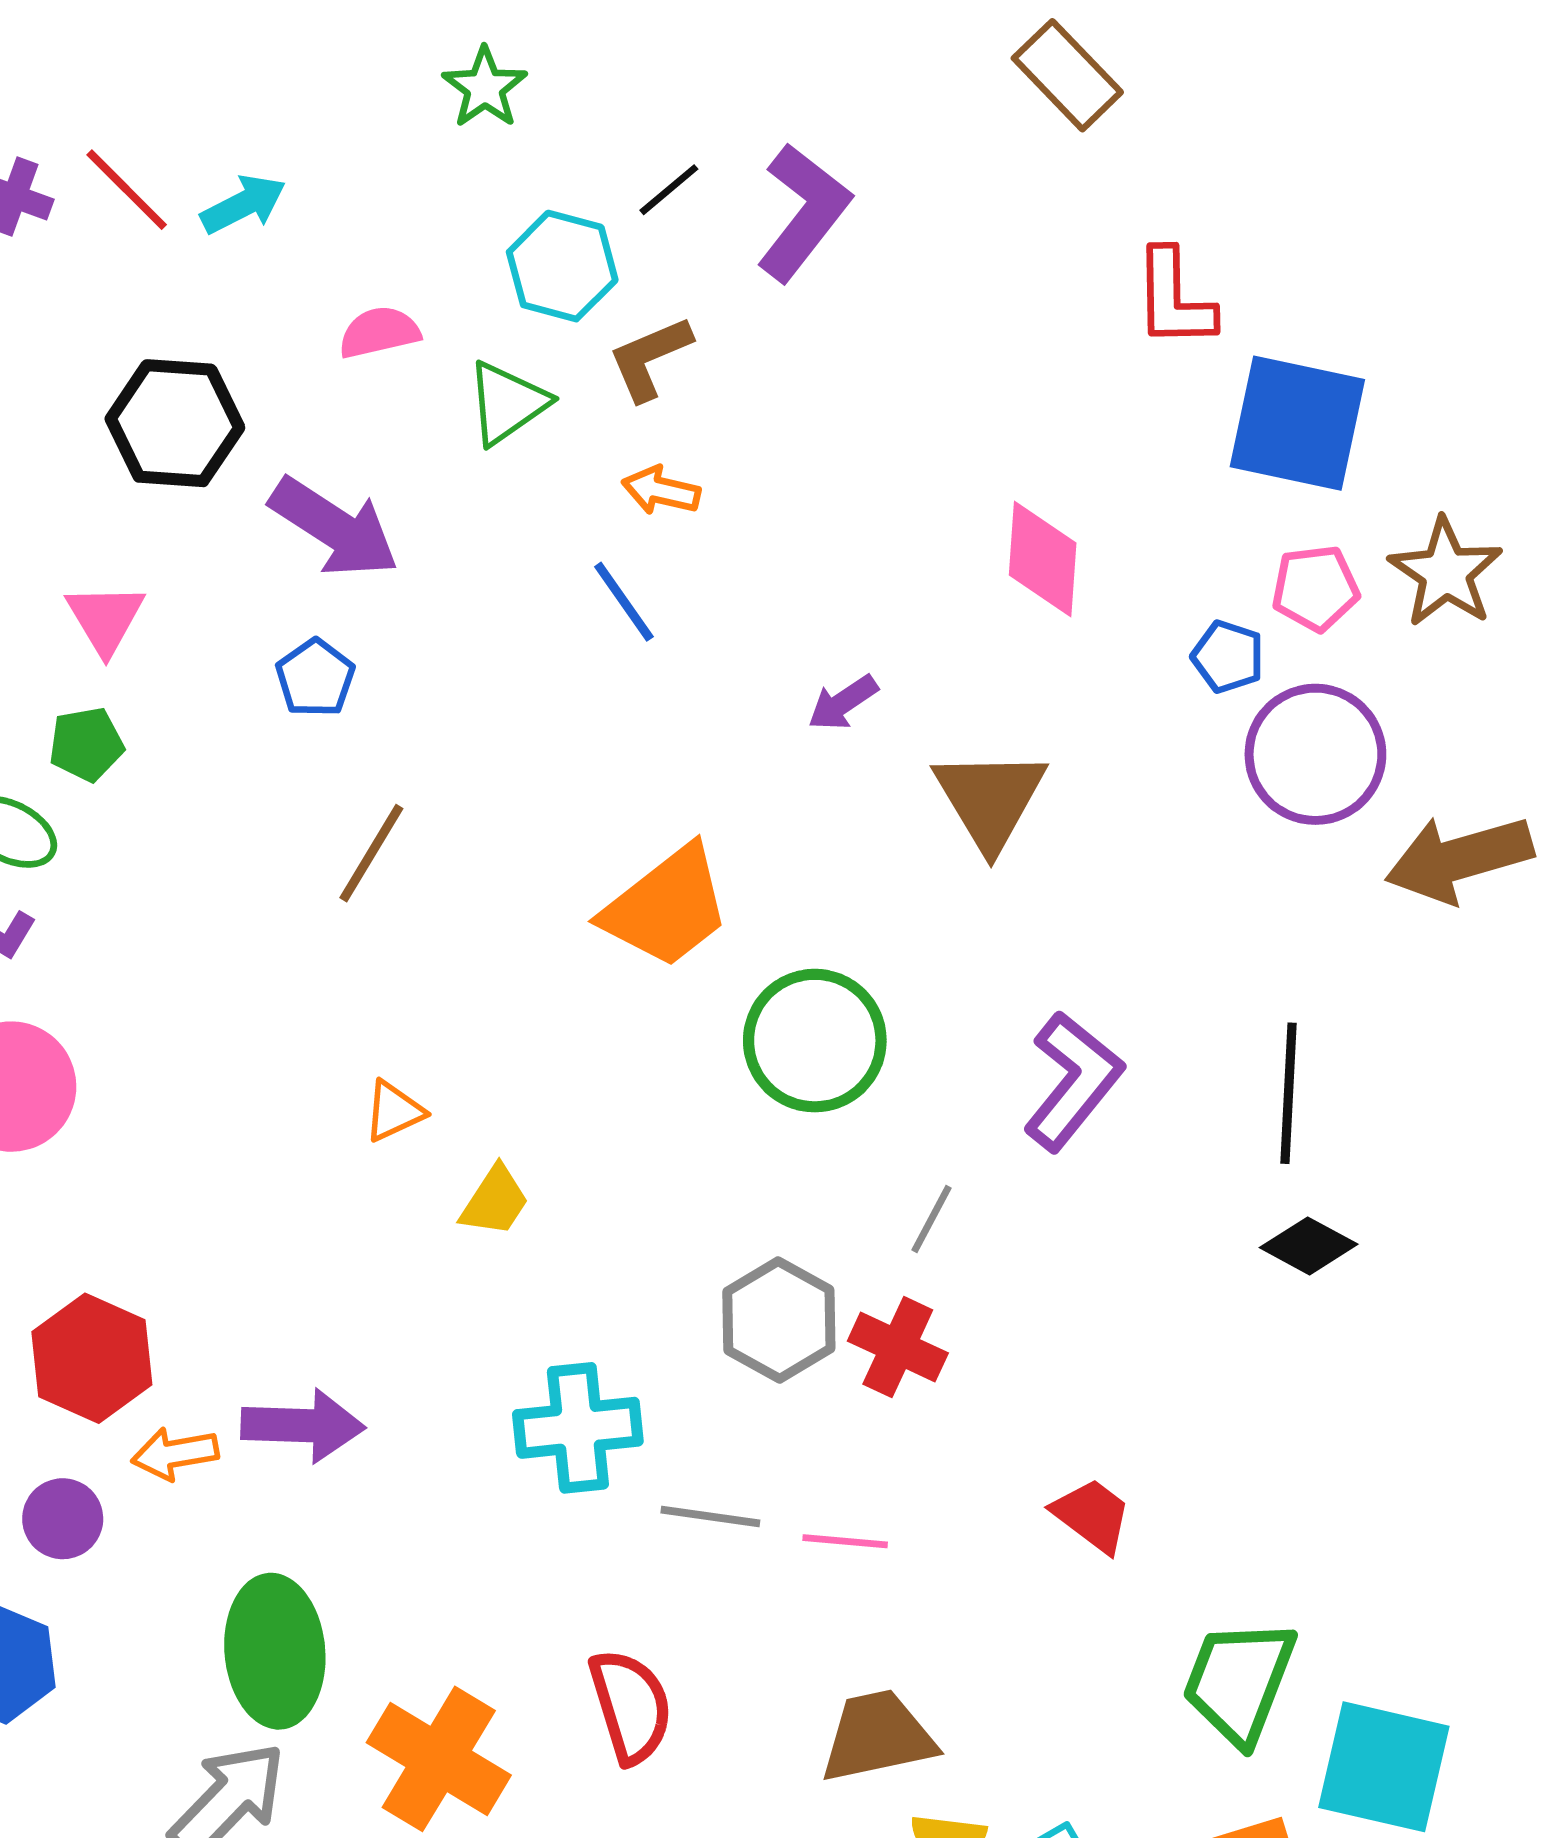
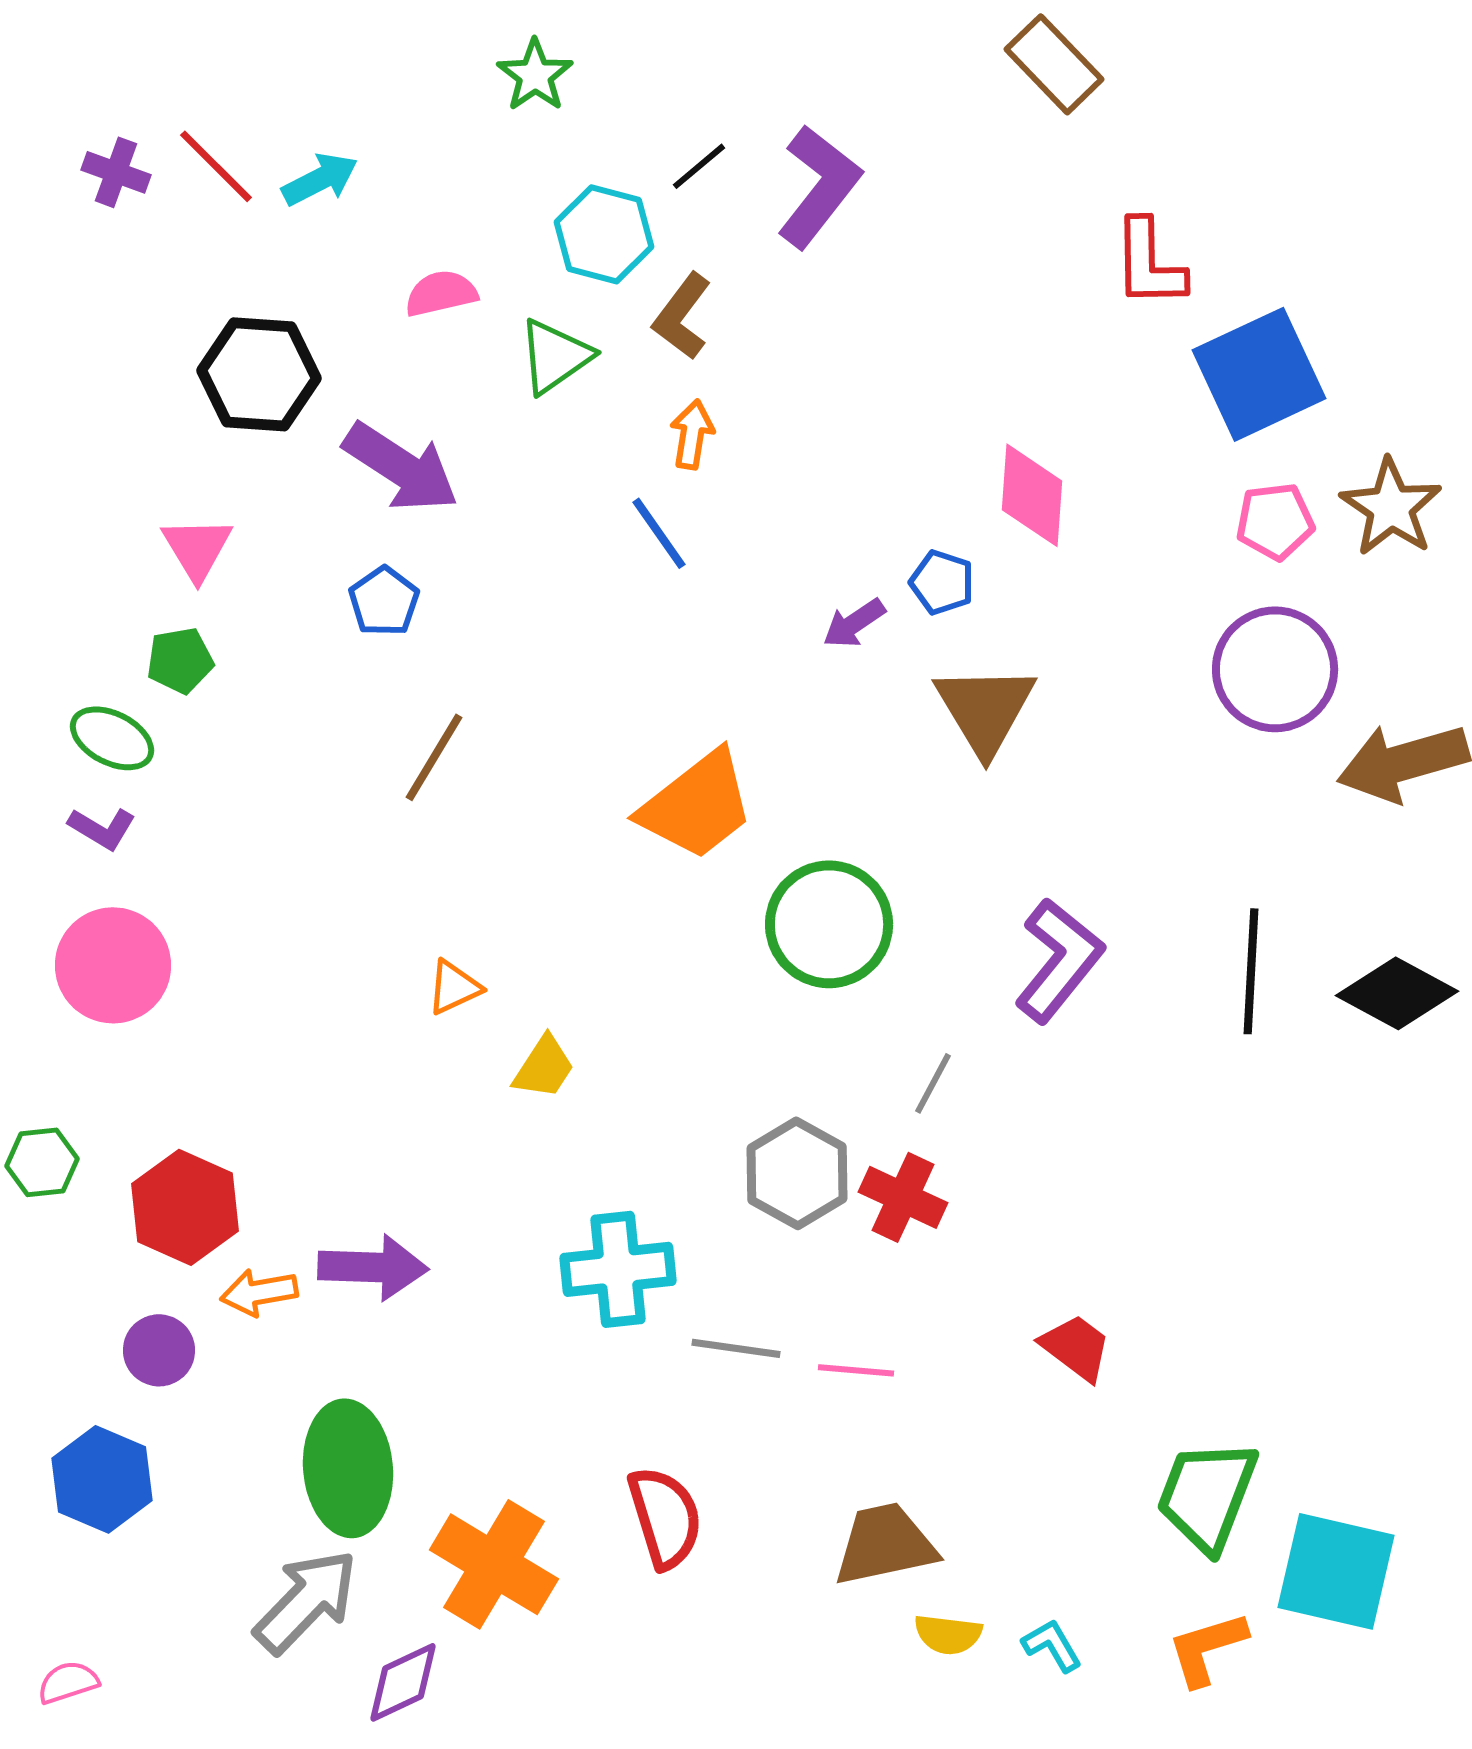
brown L-shape: (650, 358) -> (682, 316), turned -30
blue square: (1297, 423) -> (1259, 374), turned -37
orange arrow: (661, 491) -> (692, 434), turned 86
blue pentagon: (1228, 657) -> (942, 582), moved
black diamond: (1309, 1246) -> (1397, 993), moved, size x1.4

